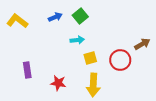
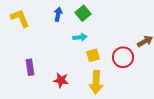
blue arrow: (55, 17) -> (58, 14), turned -56
yellow L-shape: (17, 21) -> (20, 18), turned 30

